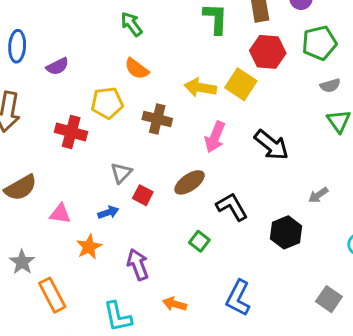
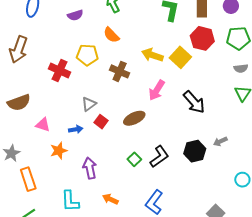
purple semicircle: (58, 66) -> (75, 15), moved
black L-shape: (232, 207) -> (159, 157), moved, turned 75
black hexagon: (286, 232) -> (195, 151), moved

